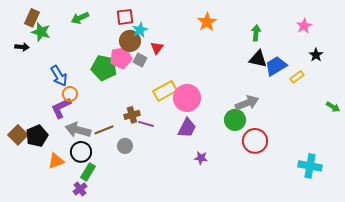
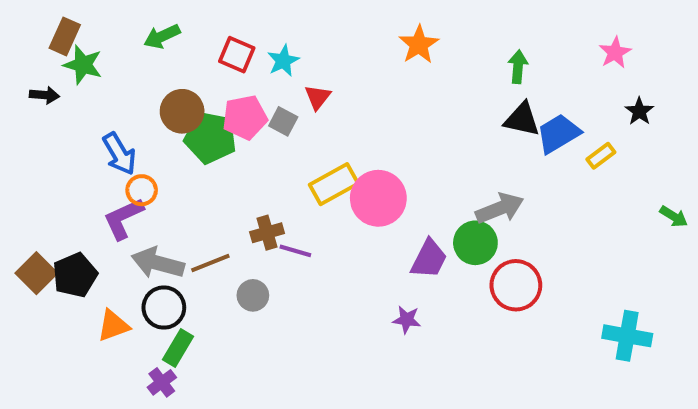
red square: (125, 17) -> (237, 55), moved, turned 30
brown circle: (130, 41) -> (182, 111), moved
purple trapezoid: (187, 128) -> (429, 259), moved

